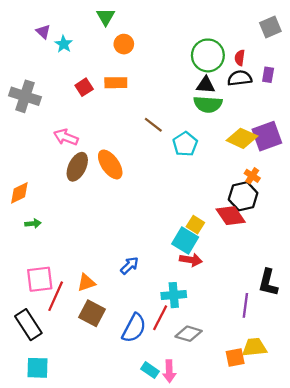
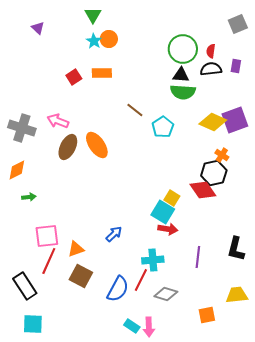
cyan star: (64, 44) -> (94, 41), moved
gray cross: (25, 96) -> (22, 128), moved
pink square: (40, 279) -> (47, 236), moved
purple line: (245, 305) -> (198, 257), moved
yellow trapezoid: (254, 347) -> (237, 295), moved

